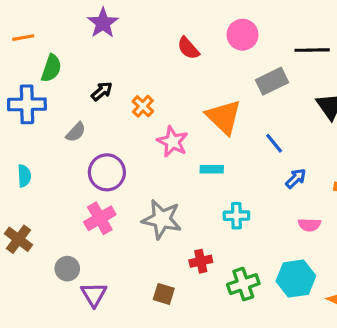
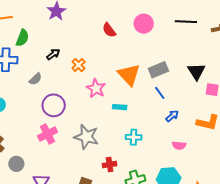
black line: (312, 50) -> (186, 22), moved
gray rectangle: (272, 81) -> (158, 70), moved
gray circle: (67, 269) -> (16, 164), moved

